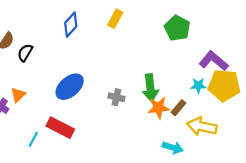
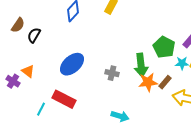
green pentagon: (177, 28) -> (164, 47), moved
orange triangle: (18, 95) -> (28, 71), turned -40
cyan arrow: (173, 148) -> (120, 116), moved

